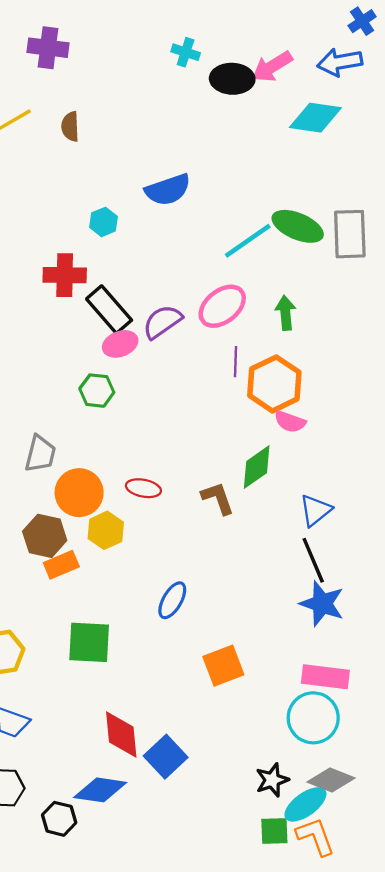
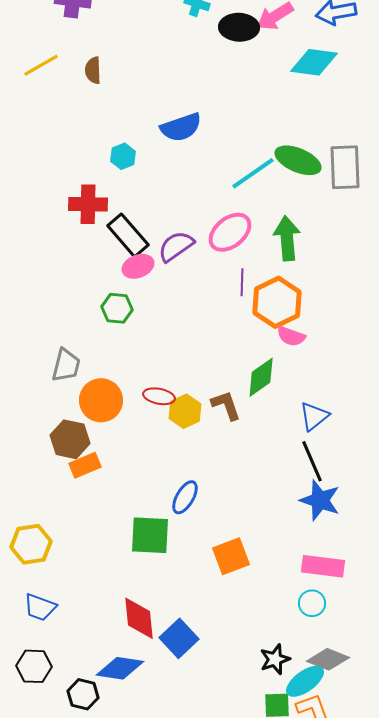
green arrow: (285, 313) -> (287, 238), size x1.4
yellow hexagon: (106, 530) -> (185, 411), moved
green square: (89, 642) -> (150, 535), moved
cyan circle: (313, 718) -> (312, 603), size x0.6

